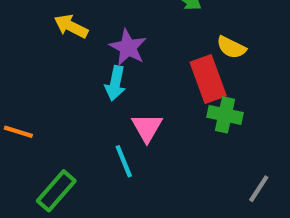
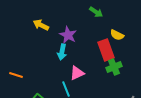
green cross: (225, 115) -> (114, 67), turned -35
pink triangle: (147, 128) -> (77, 73), turned 35

